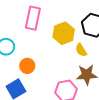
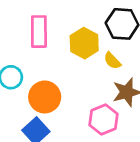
orange circle: (27, 66) -> (45, 97), size x1.5

